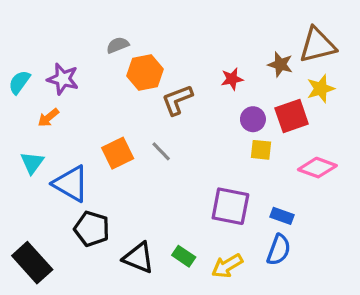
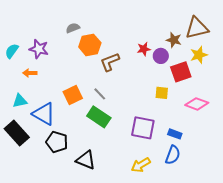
orange arrow: (48, 118) -> (30, 73), turned 40
purple circle: (253, 119) -> (161, 56), moved
cyan triangle: (32, 163) -> (20, 101), turned 42
green rectangle: (184, 256) -> (99, 117), moved, size x1.6
black rectangle: (32, 263) -> (17, 133), moved

